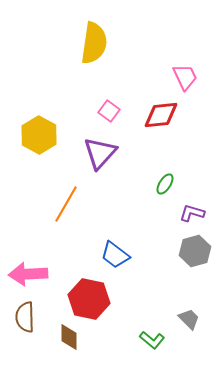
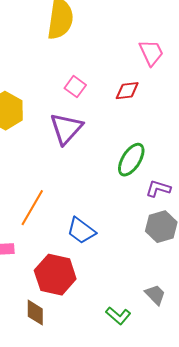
red diamond: (161, 115) -> (127, 91), size x0.7
green ellipse: (165, 184) -> (131, 160), size x1.6
orange line: (66, 204) -> (32, 208), moved

